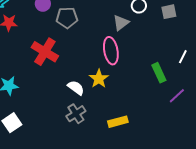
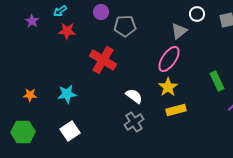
pink ellipse: (111, 51) -> (169, 59), turned 44
yellow star: (99, 79) -> (168, 87), moved
yellow rectangle: (118, 122) -> (176, 110), moved

